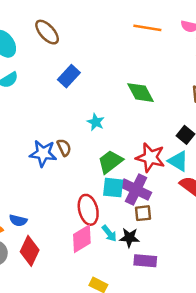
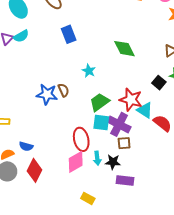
blue rectangle: (69, 76) -> (69, 34), turned -66
cyan triangle: (178, 161) -> (145, 110), moved
cyan arrow: (109, 233) -> (97, 158), turned 32

